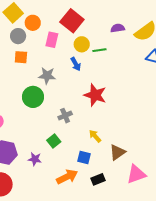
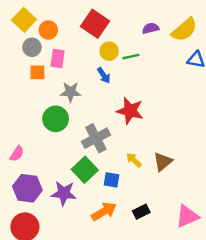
pink rectangle: (52, 40) -> (58, 59), moved
gray cross: (65, 116) -> (96, 138), size x1.6
green square: (54, 141) -> (85, 170), size x1.5
brown triangle: (117, 152) -> (163, 162), moved
blue square: (84, 158) -> (112, 180), moved
purple star: (35, 159) -> (64, 193), size x1.5
pink triangle: (136, 174) -> (187, 216), moved

